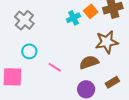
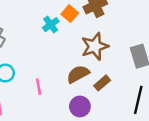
pink line: (55, 67) -> (39, 87), turned 56
brown rectangle: (112, 82) -> (102, 83), moved

